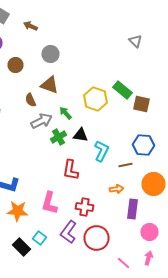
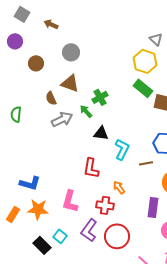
yellow hexagon: (96, 99) -> (145, 61), moved
green cross: (58, 137) -> (100, 97), moved
orange arrow: (116, 189) -> (119, 187), moved, turned -120

